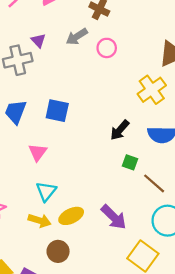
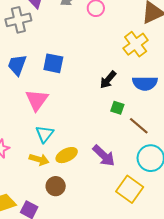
pink triangle: (38, 152) -> (37, 100), size x1.4

